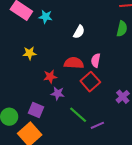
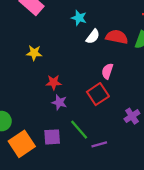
cyan star: (46, 17) -> (79, 18), moved
red semicircle: (74, 63) -> (117, 37), moved
purple square: (36, 110) -> (52, 137), moved, turned -35

